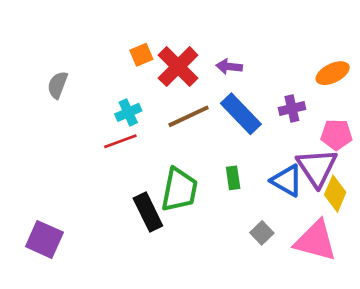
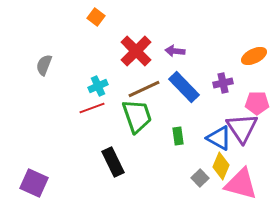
orange square: (141, 55) -> (96, 17), moved, turned -30
green trapezoid: (179, 190) -> (137, 116), moved, turned -30
yellow diamond: (335, 194) -> (221, 166), moved

